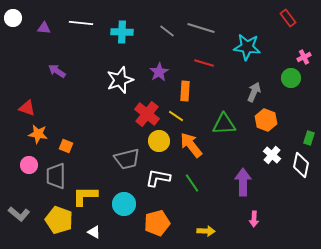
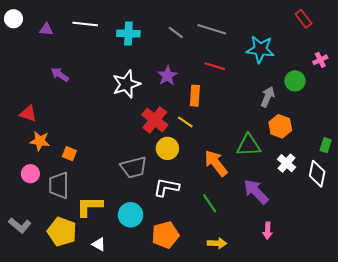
green circle: (291, 78) -> (295, 81), moved
green triangle: (224, 124) -> (249, 145), moved
orange arrow: (191, 145) -> (216, 163), moved
purple arrow: (243, 182) -> (256, 192), turned -44
green line: (192, 183) -> (210, 203), moved

